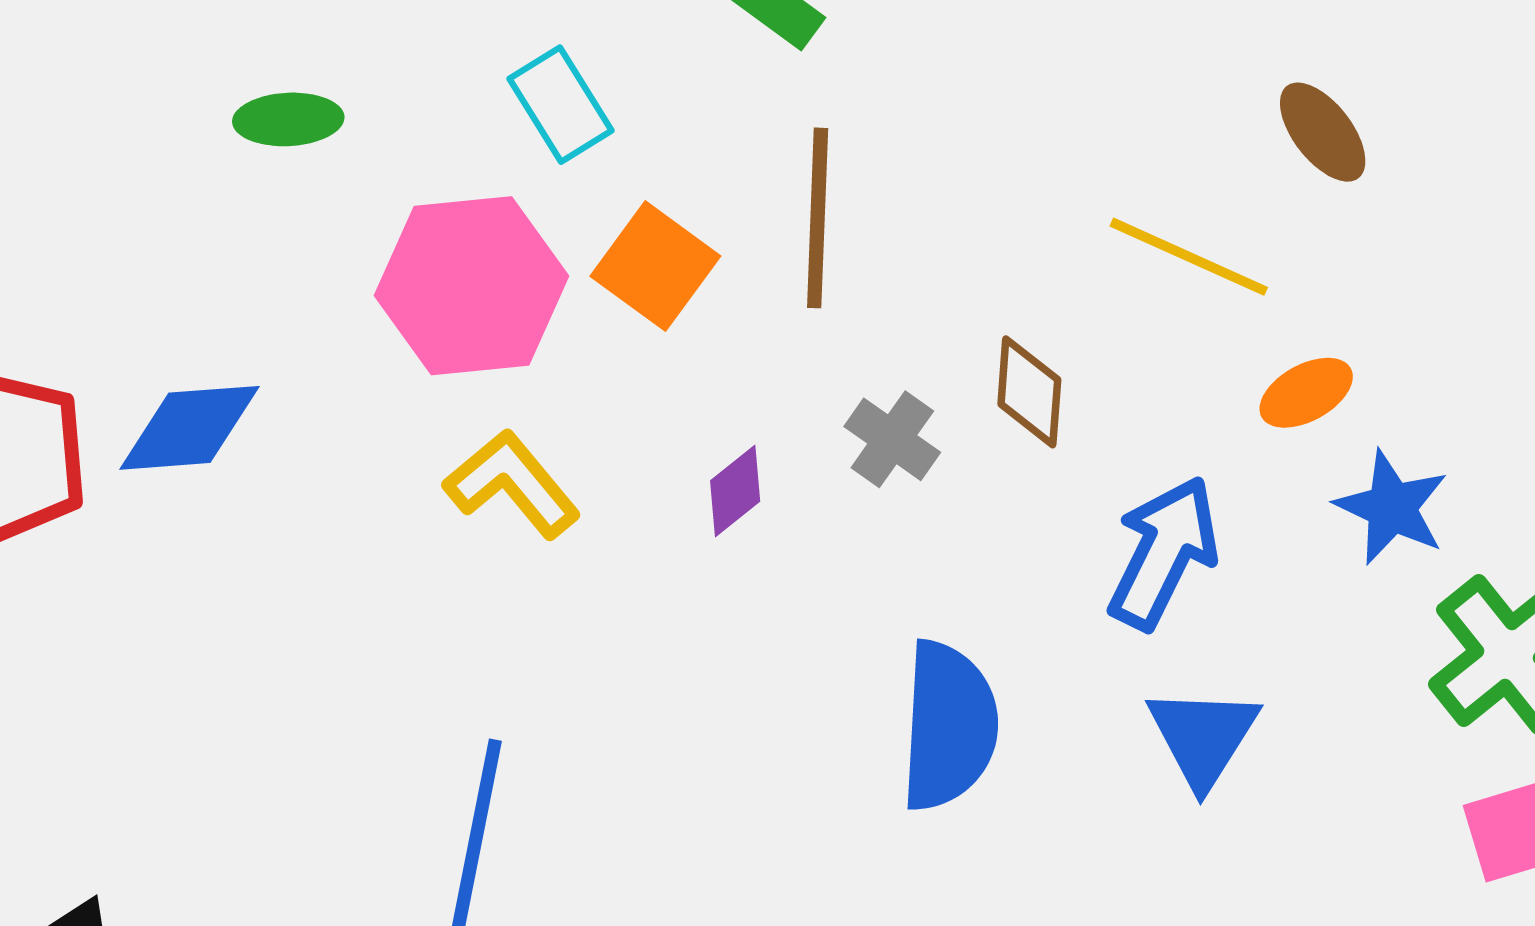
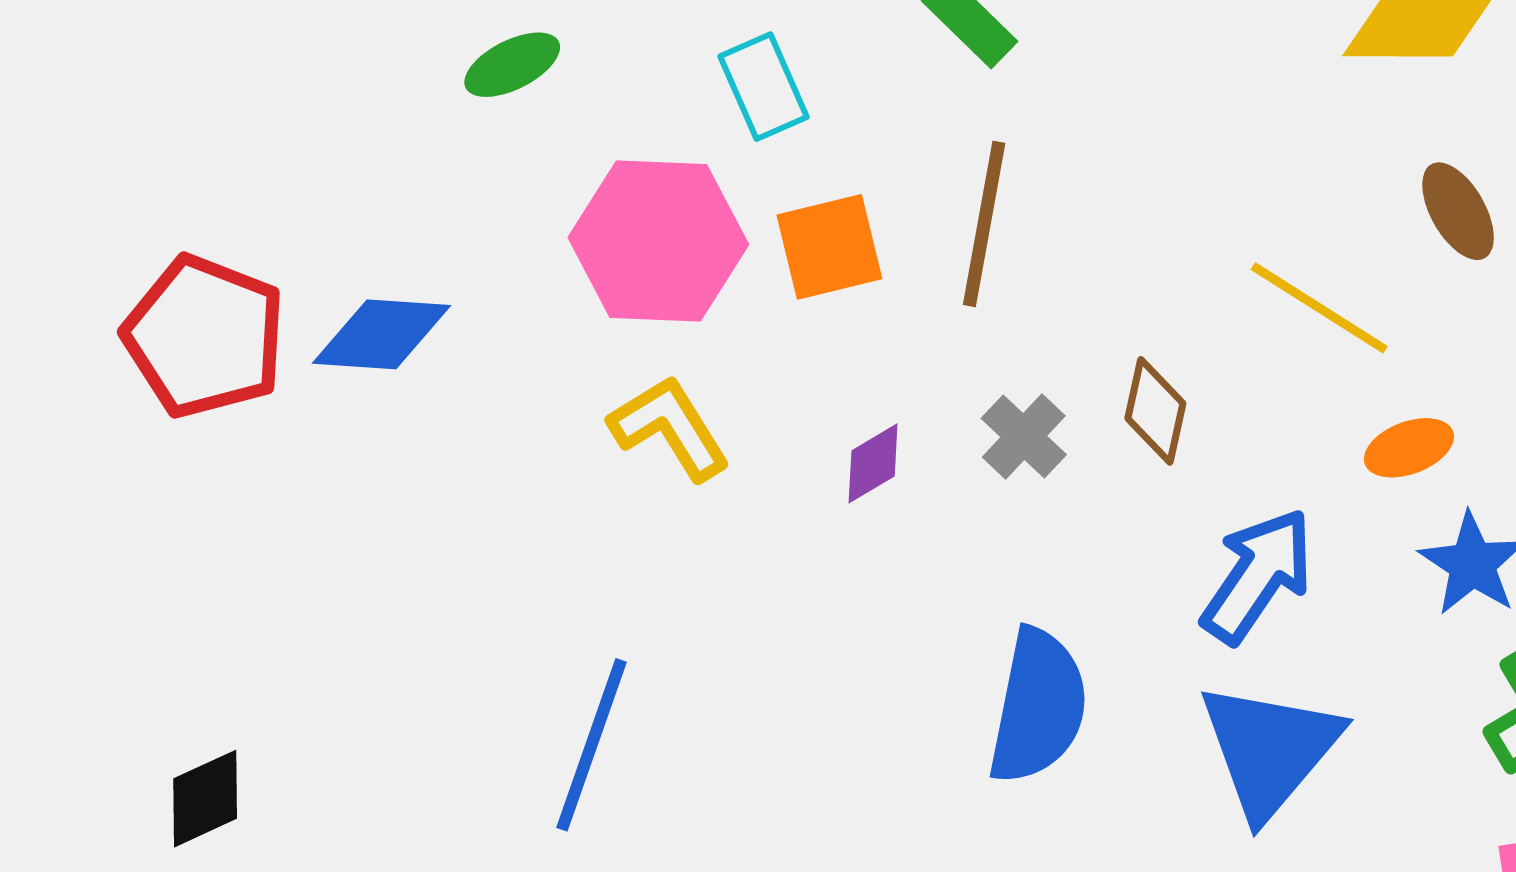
green ellipse: (288, 119) -> (512, 65), turned -32
orange square: (655, 266) -> (829, 247), turned 32
blue triangle: (1203, 737) -> (1270, 750), size x1.4

